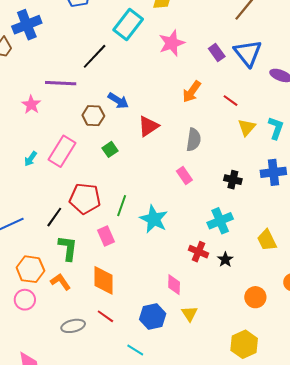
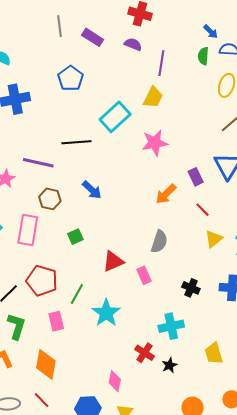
purple rectangle: (217, 53) -> (196, 177), moved
black line: (95, 56) -> (76, 142), turned 32
brown hexagon: (93, 116) -> (50, 199), moved
red triangle: (148, 126) -> (113, 261), moved
pink rectangle: (62, 151) -> (28, 230), turned -32

